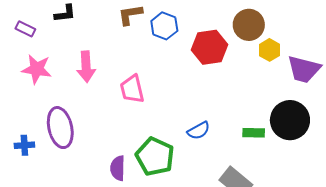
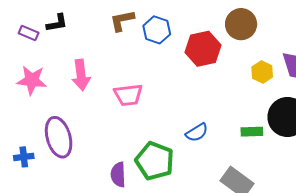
purple rectangle: (25, 29) -> (29, 33), moved
yellow hexagon: (269, 50) -> (262, 72), moved
pink trapezoid: (132, 89) -> (128, 95), turned -80

